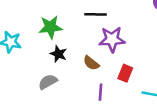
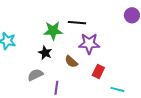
green star: (51, 27) -> (53, 31), moved
purple line: (100, 92) -> (56, 88), moved

